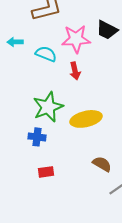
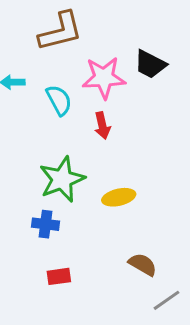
cyan semicircle: (46, 54) -> (59, 100), turned 40
yellow ellipse: (86, 119) -> (119, 197), size x0.7

